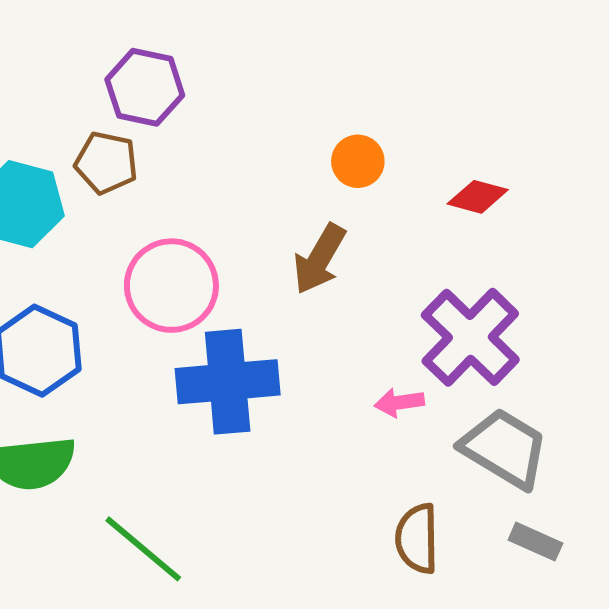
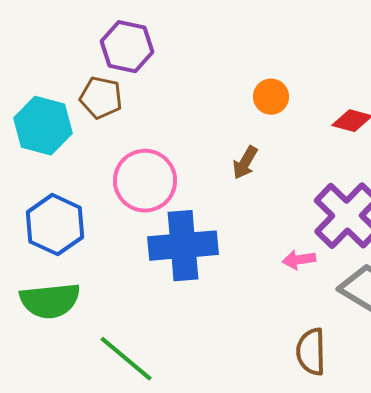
brown arrow: (319, 259) -> (245, 163), size x0.7

